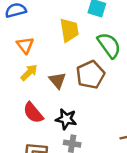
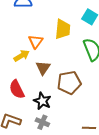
orange triangle: (25, 45) -> (36, 41), moved
brown pentagon: (90, 75) -> (69, 83), moved

